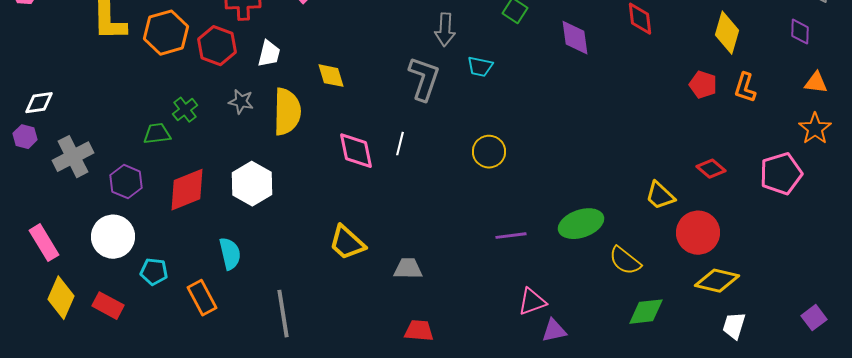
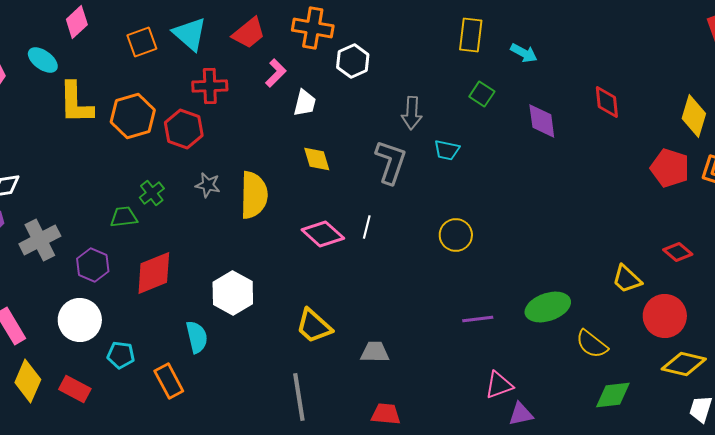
white trapezoid: (269, 54) -> (305, 103), moved
yellow diamond: (331, 76) -> (317, 159), moved
red pentagon: (703, 85) -> (670, 168), size x1.4
pink diamond: (356, 151) -> (323, 234), turned -36
white hexagon: (252, 184) -> (233, 293), moved
gray line: (283, 314) -> (299, 397), moved

